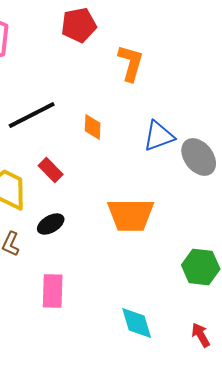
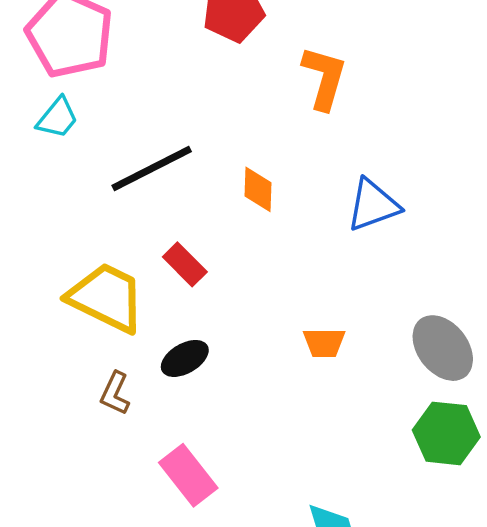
gray ellipse: (199, 157) -> (443, 348), moved
orange trapezoid: (131, 215) -> (324, 343), size x0.5
pink rectangle: (53, 291) -> (188, 475), turned -40

